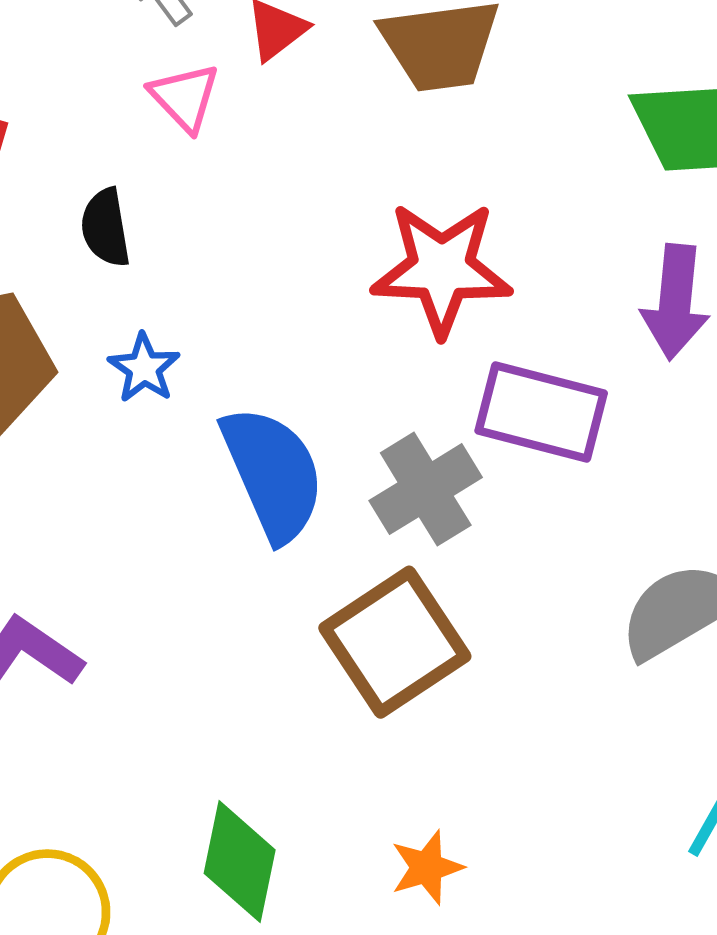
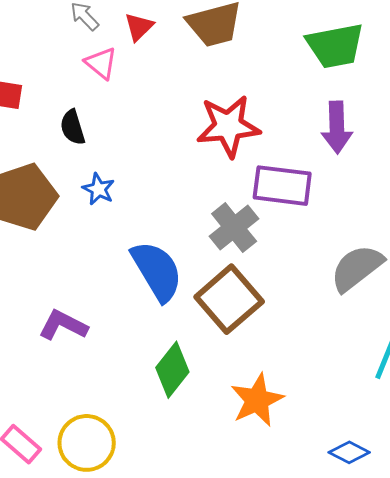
blue semicircle: (273, 473) -> (157, 271), moved
green diamond: (240, 862) -> (172, 370), moved, turned 34
orange star: (427, 868) -> (257, 400), size x1.6

